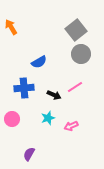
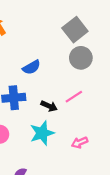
cyan star: (48, 118) -> (42, 133), size x1.5
pink arrow: (71, 126) -> (80, 142), moved

